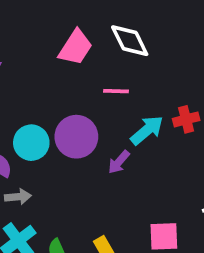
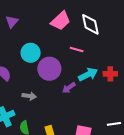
cyan circle: (31, 143) -> (31, 53), moved
gray arrow: (18, 197) -> (29, 96), moved

